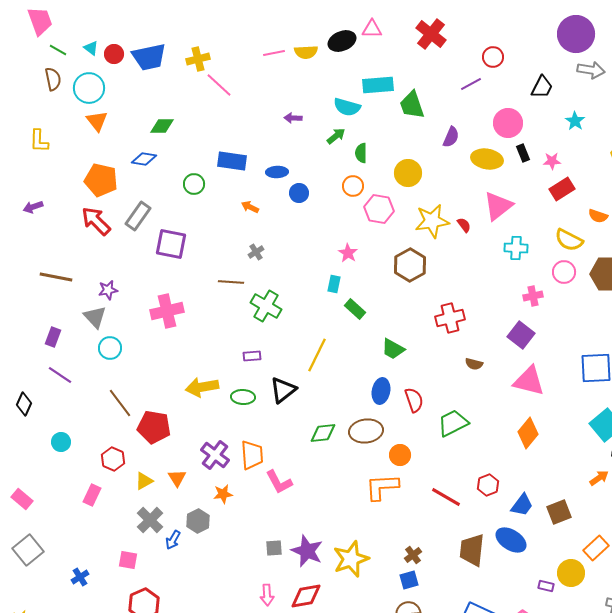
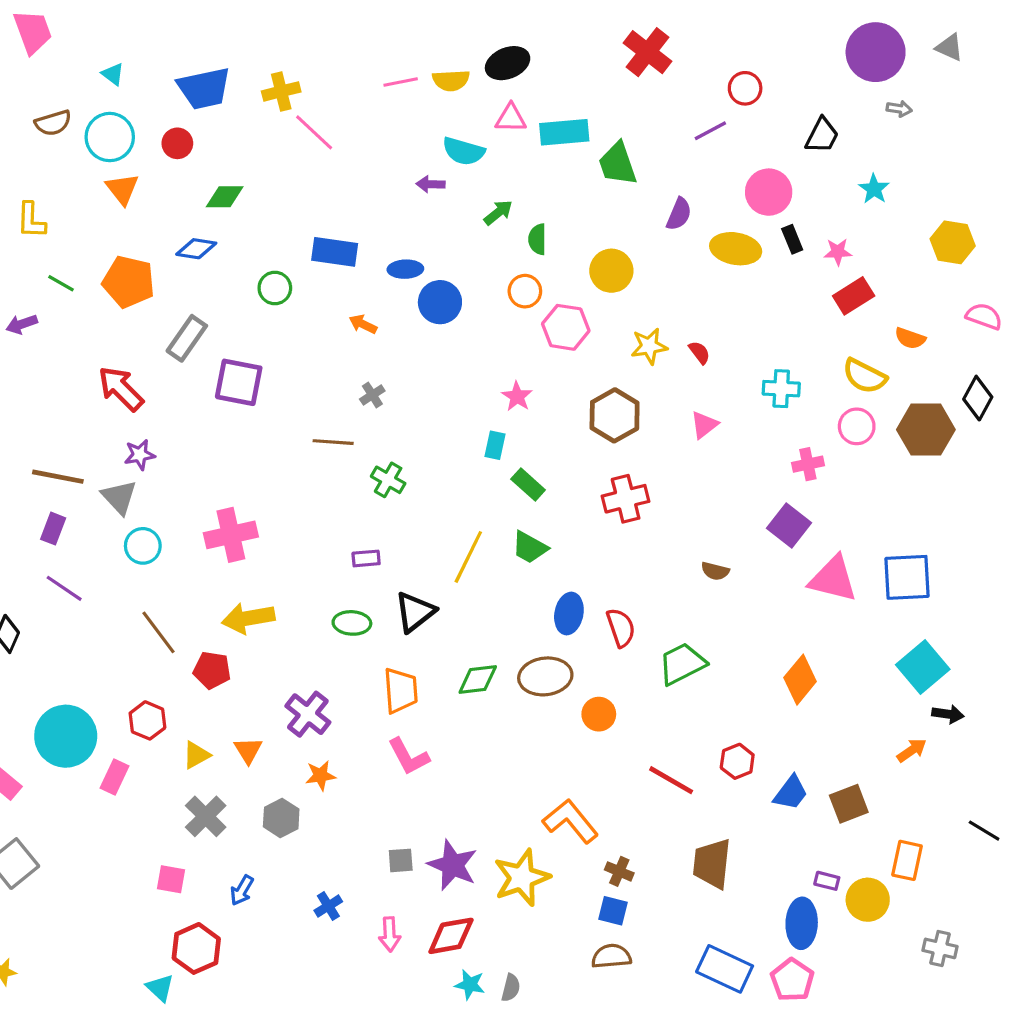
pink triangle: (372, 29) -> (511, 118), moved
green line: (58, 50) -> (61, 283), moved
red circle: (114, 54) -> (177, 143), moved
gray arrow: (591, 70) -> (899, 109), size x0.6
brown semicircle: (53, 79) -> (53, 123), turned 85
cyan semicircle: (347, 107) -> (464, 151), moved
blue circle: (299, 193) -> (440, 302), size x1.4
pink triangle: (498, 206) -> (704, 425), moved, size x0.6
red arrow: (96, 221) -> (121, 389), moved
yellow star: (432, 221) -> (649, 346), size x0.7
brown line: (56, 277) -> (58, 477), moved
green cross: (266, 306) -> (388, 480), size x0.7
pink cross: (167, 311) -> (231, 535), moved
red cross: (450, 318) -> (626, 499), moved
green trapezoid: (393, 349) -> (530, 547), moved
pink triangle: (529, 381) -> (833, 579), moved
yellow arrow: (202, 387) -> (248, 618), moved
red pentagon: (154, 427) -> (212, 670), size x0.7
cyan circle: (61, 442) -> (66, 736), moved, size x2.0
orange trapezoid: (252, 455) -> (401, 691), moved
orange L-shape: (382, 487) -> (570, 821), moved, turned 54
blue arrow: (173, 540) -> (242, 890), moved
blue ellipse: (511, 540) -> (802, 923), moved, turned 60
orange rectangle: (596, 548) -> (907, 860), turned -35
brown cross: (413, 555) -> (619, 871), turned -30
blue cross: (80, 577) -> (328, 906), moved
blue square: (409, 580) -> (613, 911), turned 30
purple rectangle: (546, 586) -> (827, 881), moved

